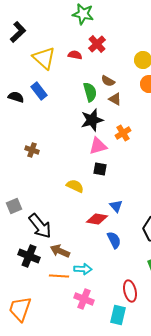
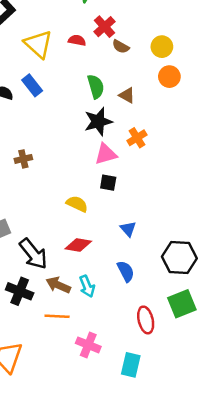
brown semicircle: (108, 81) -> (121, 47), moved
brown cross: (32, 150) -> (23, 159), turned -32
red diamond: (97, 219) -> (78, 245), moved
cyan arrow: (83, 269) -> (87, 286), moved, turned 66
red ellipse: (130, 291) -> (146, 320), moved

